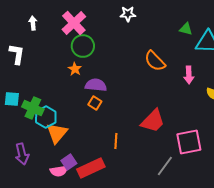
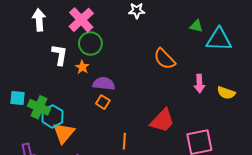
white arrow: (33, 23) -> (39, 20), size x1.5
white L-shape: (17, 54) -> (60, 55), moved
pink arrow: (189, 75) -> (199, 84), moved

